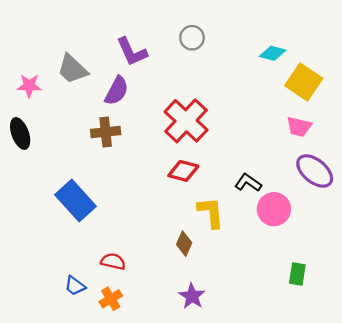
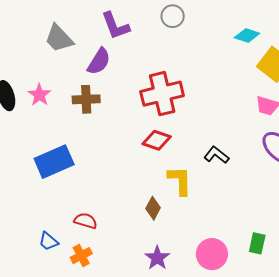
pink star: (29, 86) -> (39, 95), moved, turned 30
red cross: (186, 121) -> (162, 94), turned 30
blue rectangle: (76, 200) -> (54, 162), turned -75
pink circle: (274, 209) -> (212, 254), moved

